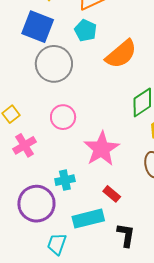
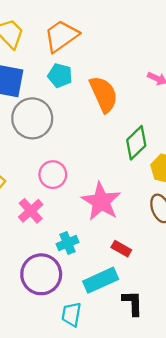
orange semicircle: (121, 54) -> (104, 94), turned -64
pink cross: (25, 145) -> (31, 211), moved
black L-shape: (126, 235) -> (133, 303), moved

